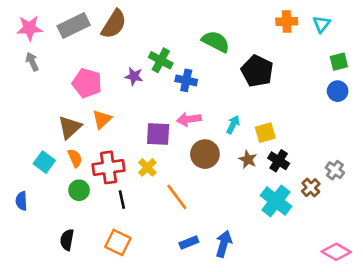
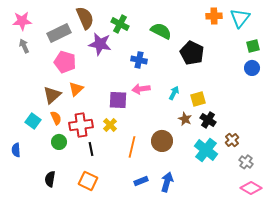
brown semicircle: (114, 24) -> (85, 18), turned -55
cyan triangle: (321, 24) -> (240, 18), size x1.5
gray rectangle: (74, 25) -> (59, 33), moved
green cross: (161, 60) -> (120, 24), moved
purple star: (134, 76) -> (100, 44), moved, size x1.6
brown circle: (205, 154) -> (162, 141), moved
gray cross: (335, 170) -> (246, 162), moved
orange line: (177, 197) -> (132, 147), turned 50

